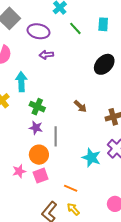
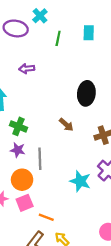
green line: (75, 28) -> (58, 38), turned 56
purple ellipse: (38, 31) -> (16, 28), moved
black ellipse: (104, 64) -> (86, 93), moved, turned -35
orange line: (71, 188) -> (46, 217), moved

